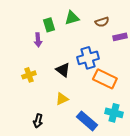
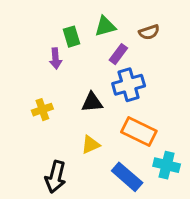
purple rectangle: (120, 37) -> (118, 54), moved, turned -40
black triangle: (63, 70) -> (92, 102), turned -42
orange rectangle: (105, 79) -> (139, 131), moved
black arrow: (38, 121) -> (56, 177), size x1.5

